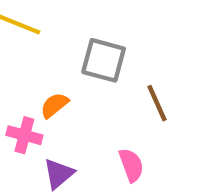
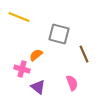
purple triangle: (59, 174) -> (38, 87), turned -42

